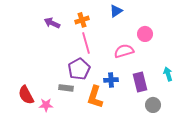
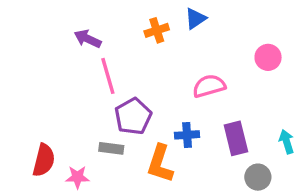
orange cross: (82, 20) -> (157, 30), moved
pink circle: (145, 34) -> (268, 57), moved
pink line: (86, 43) -> (108, 76), moved
cyan arrow: (168, 74) -> (287, 142), moved
red semicircle: (26, 95) -> (44, 160), turned -138

